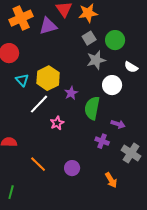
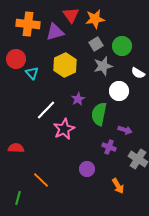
orange cross: (21, 18) -> (28, 24), turned 30
yellow hexagon: (48, 78) -> (65, 65), moved
cyan triangle: (22, 80) -> (32, 73), moved
pink star: (57, 123) -> (64, 129), size x1.5
orange line: (38, 164) -> (41, 180), moved
purple circle: (72, 168) -> (87, 169), moved

